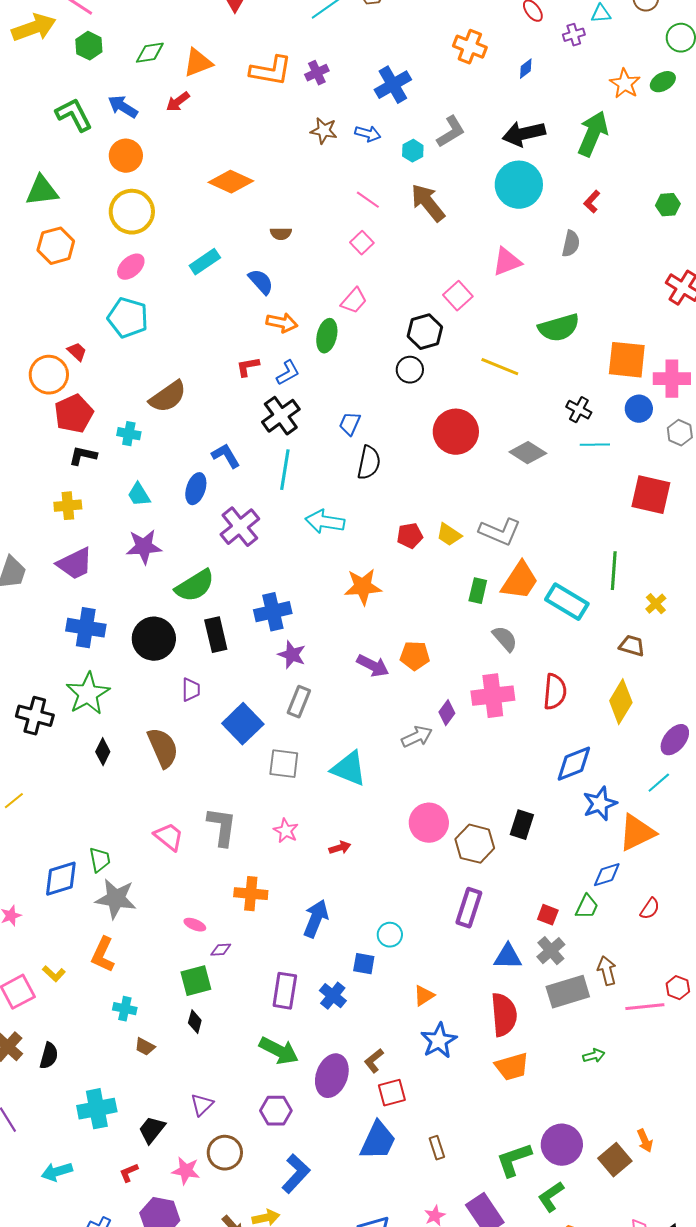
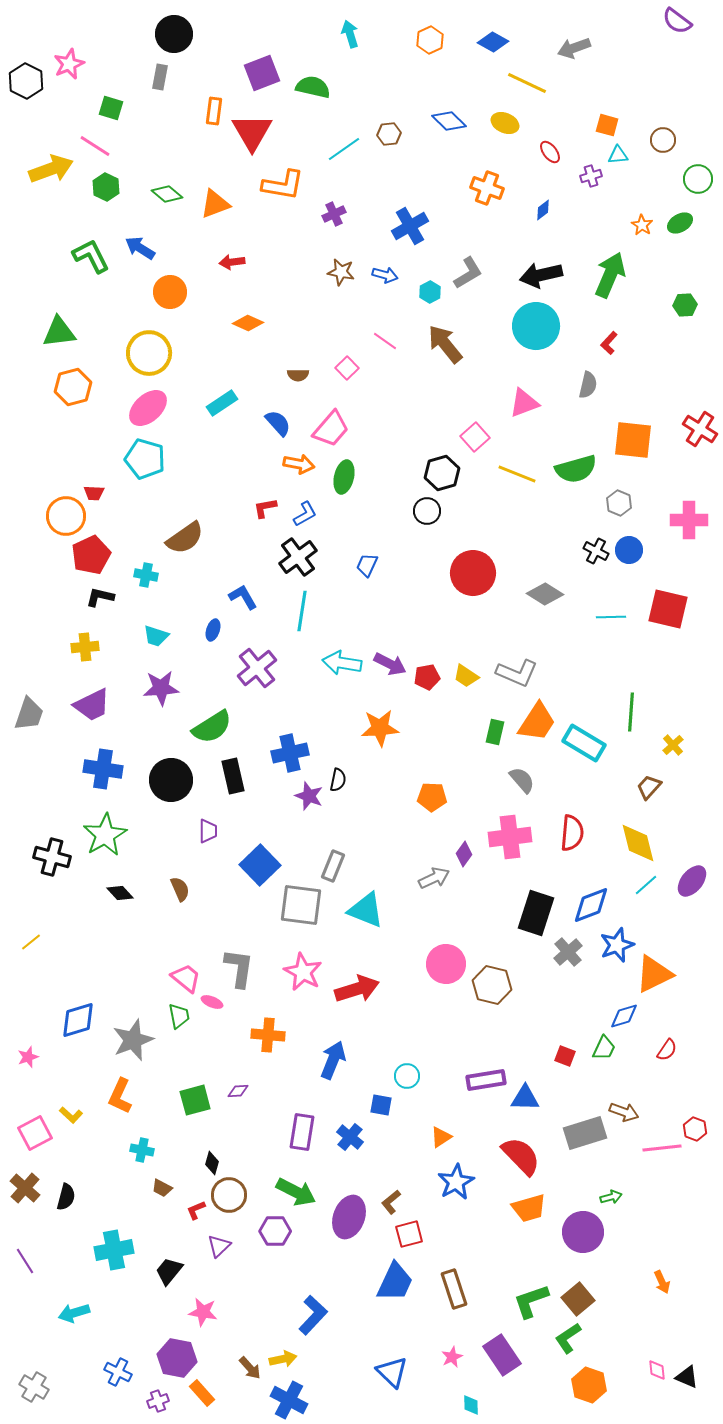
green diamond: (150, 53) -> (167, 194), turned 48
orange L-shape: (271, 71) -> (283, 185), moved
orange star: (625, 84) -> (642, 225), size x0.7
red arrow: (178, 102) -> (232, 262), moved, turned 30
orange circle: (126, 156) -> (170, 292), moved
orange diamond: (231, 182) -> (248, 323), size x0.7
green hexagon: (668, 205) -> (685, 305), moved
pink square: (362, 243) -> (347, 368), moved
pink ellipse: (131, 267) -> (148, 408), size x1.4
pink trapezoid: (354, 301) -> (331, 429), moved, size x1.4
red trapezoid: (77, 352) -> (94, 493), turned 140
orange square: (627, 360) -> (633, 440), moved
yellow line: (500, 367) -> (517, 474), moved
blue circle: (639, 409) -> (629, 550), moved
gray hexagon: (680, 433) -> (619, 503), moved
cyan line: (595, 445) -> (611, 617), moved
black semicircle: (369, 463) -> (338, 780), moved, size x0.7
blue ellipse: (196, 489) -> (213, 630), size x0.7
cyan trapezoid: (139, 495) -> (156, 636), turned -40
red square: (651, 495) -> (668, 609), moved
brown trapezoid: (632, 646) -> (649, 787), turned -64
purple arrow: (373, 666) -> (390, 664), moved
gray rectangle: (299, 702) -> (333, 866), moved
yellow diamond: (621, 702) -> (638, 843), turned -45
brown semicircle: (163, 748) -> (180, 889), size x0.6
black diamond: (103, 752) -> (120, 893), turned -68
gray square: (284, 764) -> (301, 905), size x1.4
cyan line: (659, 783) -> (646, 885), moved
black rectangle: (522, 825) -> (536, 913), moved, size x1.5
pink star: (286, 831) -> (303, 972), size x1.5
red arrow: (340, 848) -> (357, 989), size x2.0
green trapezoid: (100, 860) -> (179, 1016), moved
gray star: (116, 899) -> (133, 1040), turned -30
purple rectangle: (469, 908) -> (486, 1080), moved, turned 63
pink ellipse: (195, 925) -> (212, 1002), moved
gray cross: (551, 951) -> (568, 952), moved
brown arrow: (607, 971) -> (624, 1112), turned 124
green square: (196, 981) -> (195, 1100), moved
red semicircle: (504, 1015) -> (521, 1156), turned -39
purple hexagon: (276, 1111) -> (275, 1231), moved
purple circle: (562, 1145) -> (583, 1232), moved
brown rectangle: (437, 1148) -> (454, 1289), size x1.6
brown circle: (225, 1153) -> (229, 1195), moved
brown square: (615, 1160) -> (578, 1299), moved
red L-shape: (129, 1173) -> (196, 1210), moved

